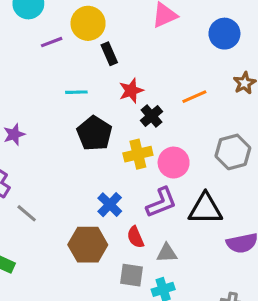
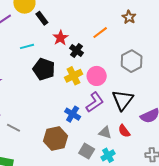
blue cross: (110, 205) -> (73, 114), moved
black triangle: (205, 209) -> (123, 100), turned -40
red semicircle: (135, 237) -> (124, 131), moved
gray triangle: (167, 253) -> (105, 132), turned 32
gray square: (131, 275) -> (87, 151), turned 35

